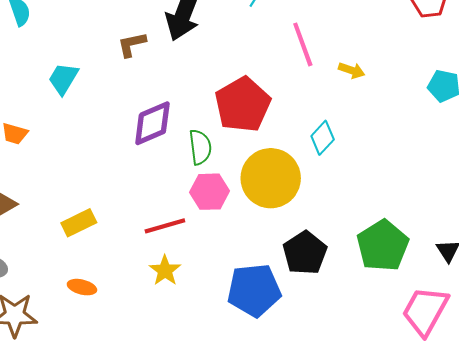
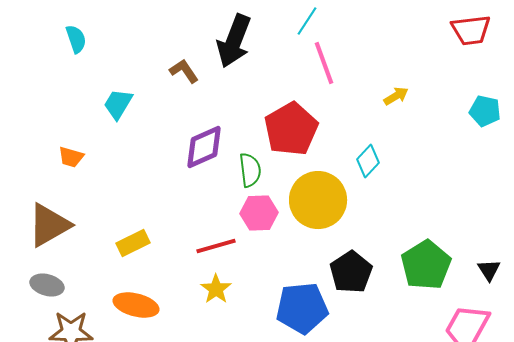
brown L-shape: (132, 44) -> (184, 71), turned 68
pink line: (303, 44) -> (324, 63), moved
yellow arrow: (352, 70) -> (396, 96), turned -50
orange ellipse: (82, 287) -> (136, 305), size x1.6

